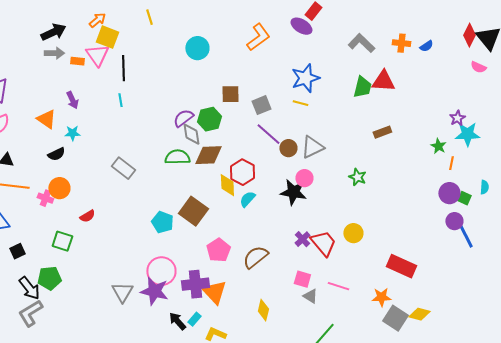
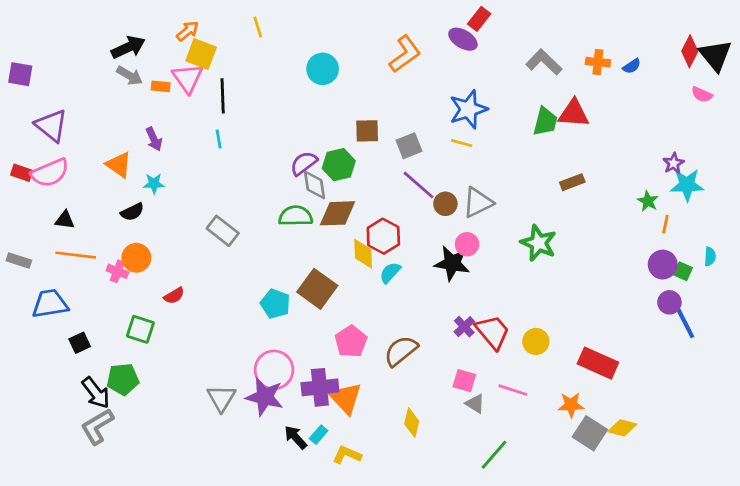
gray arrow: (54, 53) -> (130, 76), turned 30
green star: (357, 177) -> (539, 243), size x1.5
yellow circle: (353, 233) -> (536, 341), moved

